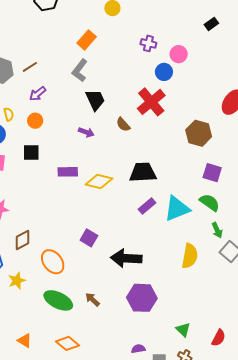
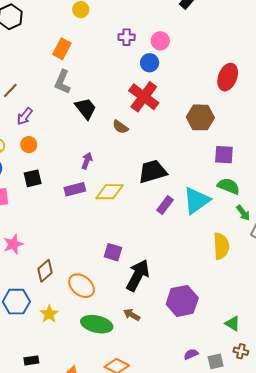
purple arrow: (86, 132) -> (87, 161), moved, turned -77
black arrow: (126, 258) -> (138, 275), moved, turned 128

